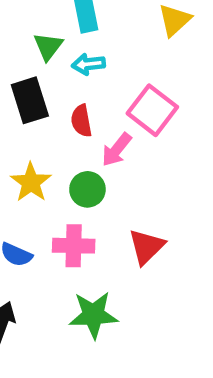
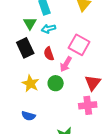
pink cross: (74, 246) -> (88, 105), moved
red triangle: (146, 247) -> (93, 83), moved

